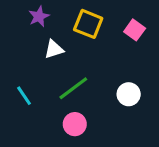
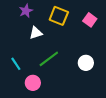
pink circle: (75, 124) -> (33, 83), moved

